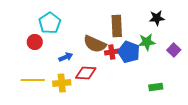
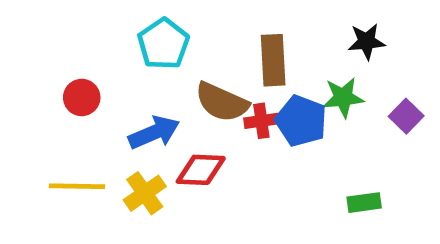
cyan pentagon: (50, 23) -> (163, 44), moved
blue arrow: (66, 57) -> (154, 133), size x1.5
yellow cross: (62, 83) -> (145, 193), turned -30

